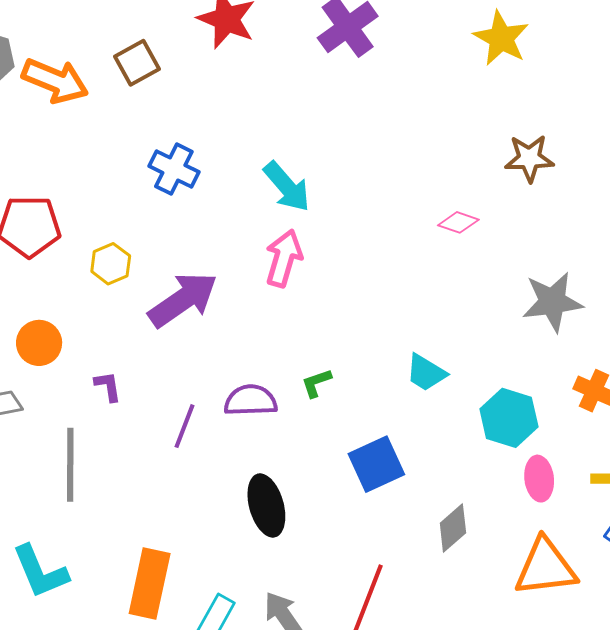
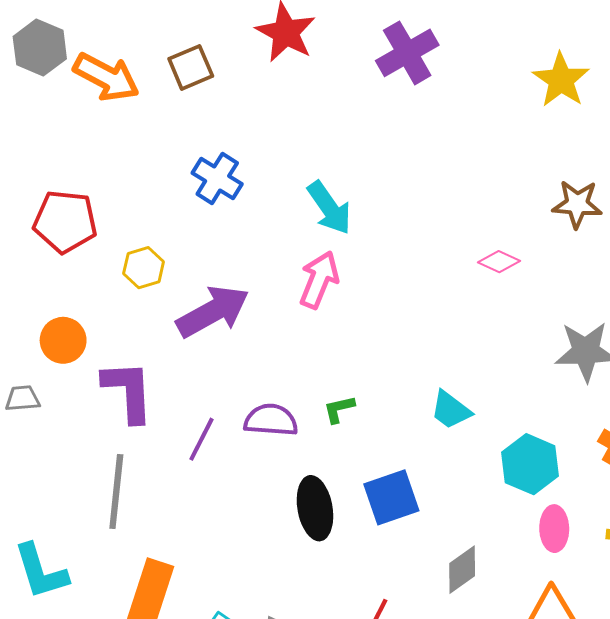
purple L-shape: (108, 386) -> (128, 391), size x2.0
gray line: (70, 465) -> (116, 491), moved
black ellipse: (266, 505) -> (315, 508), moved

